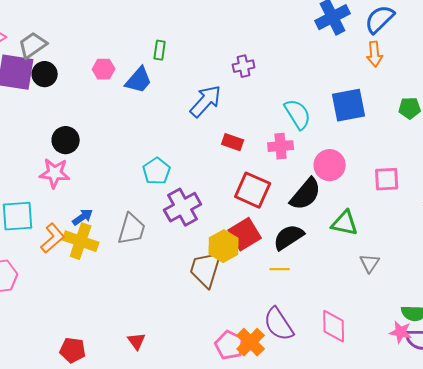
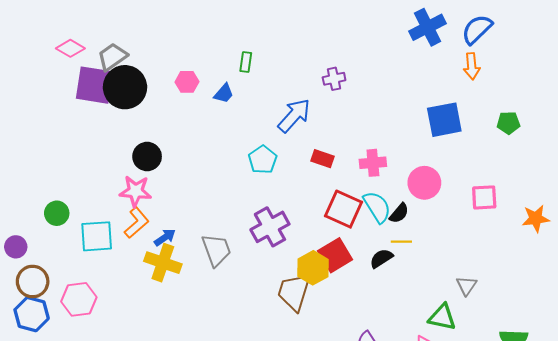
black circle: (45, 74) -> (125, 87), size x1.6
blue trapezoid: (139, 80) -> (224, 93), size x0.7
cyan semicircle: (298, 114) -> (377, 207), moved
cyan pentagon: (157, 171) -> (263, 160), moved
black semicircle: (306, 194) -> (399, 213), size x0.6
green triangle: (345, 223) -> (442, 317), moved
gray trapezoid: (132, 229) -> (216, 250), turned -36
black semicircle: (289, 237) -> (381, 258), size x0.7
orange L-shape: (53, 238) -> (137, 223), moved
yellow line: (280, 269) -> (401, 242), moved

